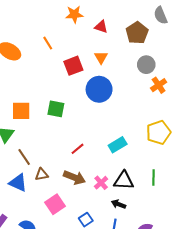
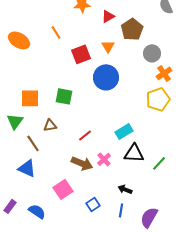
red triangle: (101, 27) -> (108, 16), turned -48
brown pentagon: (137, 33) -> (132, 29), moved
yellow pentagon: (159, 132) -> (158, 99), moved
brown triangle: (42, 174) -> (50, 125), moved
green line: (153, 178) -> (159, 163), turned 42
black triangle: (124, 181) -> (134, 153), moved
pink cross: (101, 183) -> (104, 159), moved

